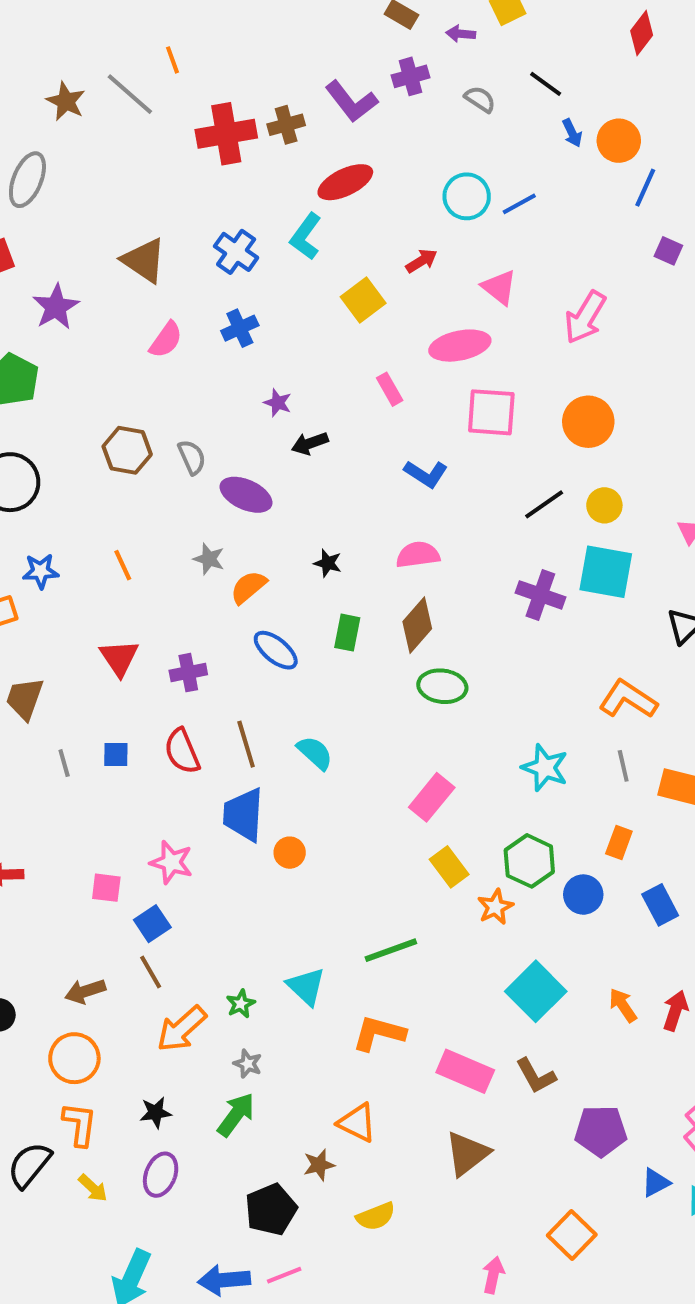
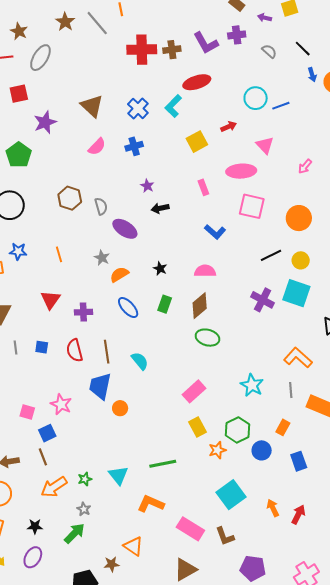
pink arrow: (585, 317) -> (305, 166), size x0.6

